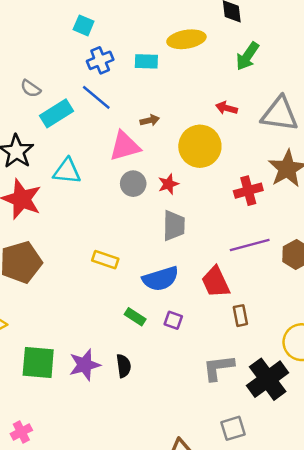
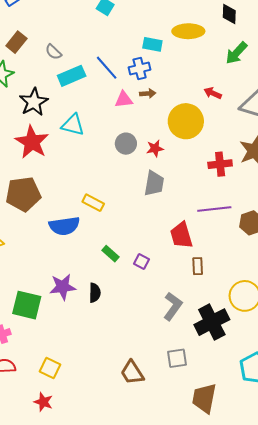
blue cross: (100, 60) -> (140, 68), moved
pink triangle: (125, 146) -> (124, 100), moved, size x0.7
blue semicircle: (161, 279) -> (64, 226), moved
green square: (38, 363) -> (27, 305), moved
gray L-shape: (218, 368) -> (173, 306), turned 124

